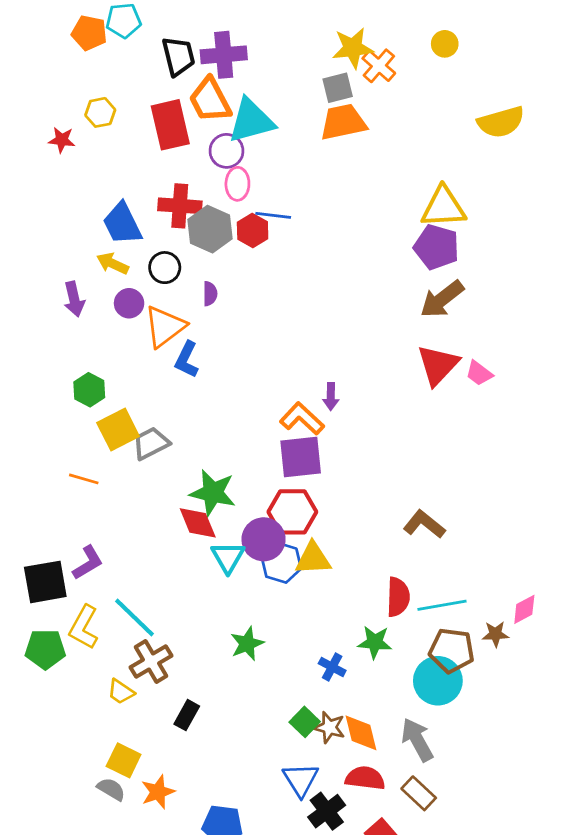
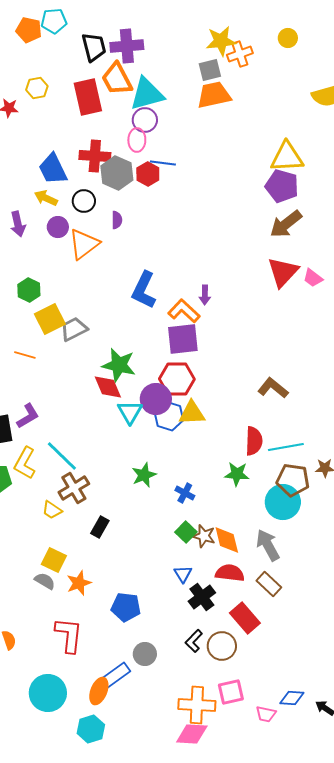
orange cross: (379, 66) -> (240, 54), turned 30
purple circle: (226, 151) -> (145, 120), moved
blue L-shape: (187, 360) -> (144, 290), moved, size x1.4
blue cross: (332, 667) -> (185, 493), moved
blue triangle: (301, 780) -> (183, 574), size x0.7

